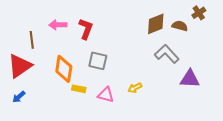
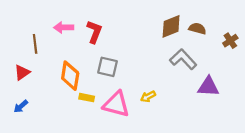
brown cross: (199, 13) -> (230, 41), moved
red triangle: (20, 66) -> (22, 72), size x0.6
pink triangle: (106, 95) -> (116, 104), size x1.5

